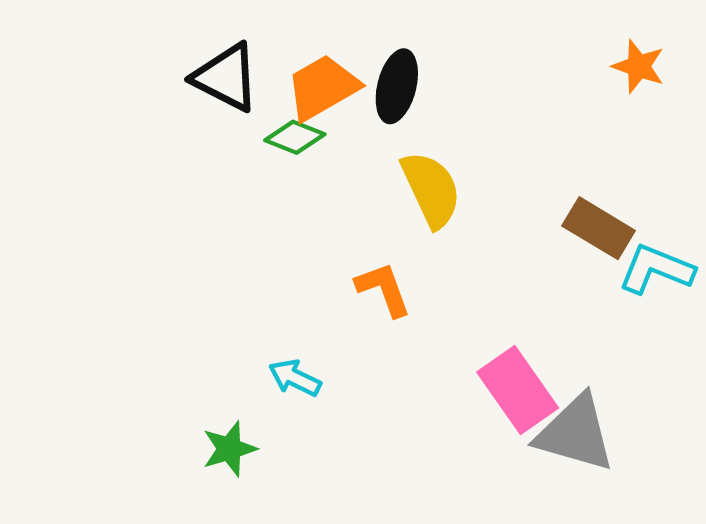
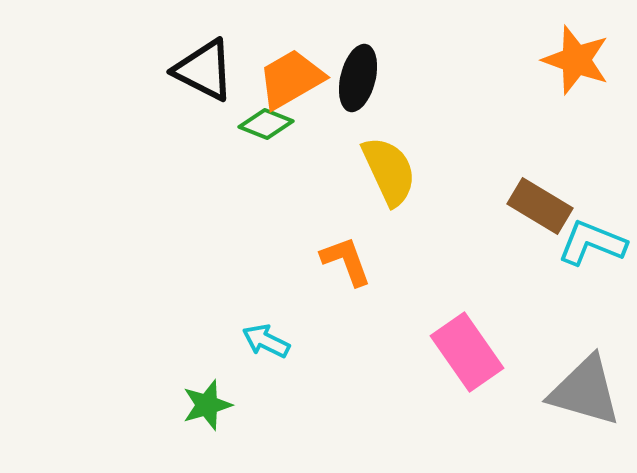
orange star: (639, 66) -> (576, 60), size x1.4
gray triangle: (575, 433) -> (585, 391), moved

